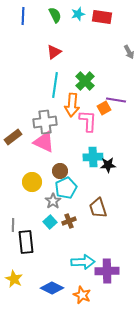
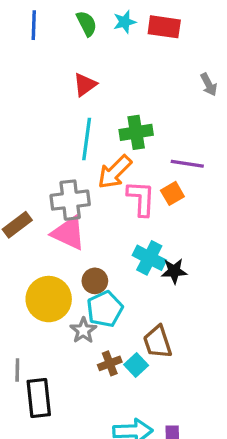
green cross: (85, 81) -> (136, 132), turned 36
orange arrow: (72, 105) -> (115, 172), turned 40
orange square: (104, 108) -> (172, 193), moved
cyan cross: (93, 157) -> (149, 258), turned 30
yellow circle: (32, 182) -> (49, 299), size x1.4
cyan square: (50, 222) -> (136, 365), moved

